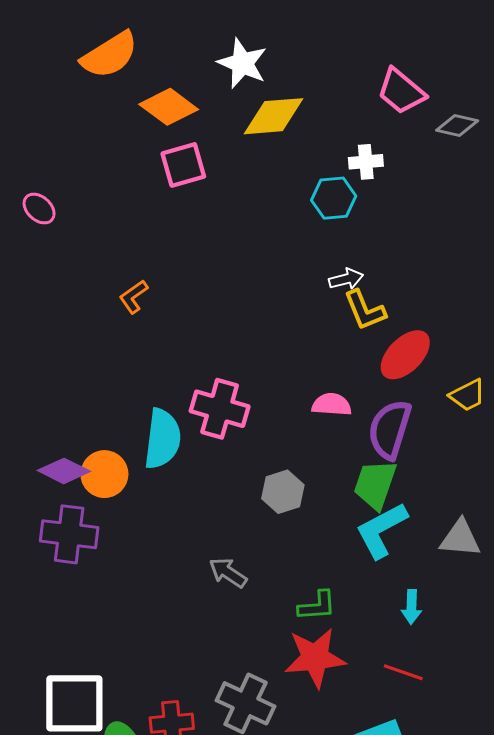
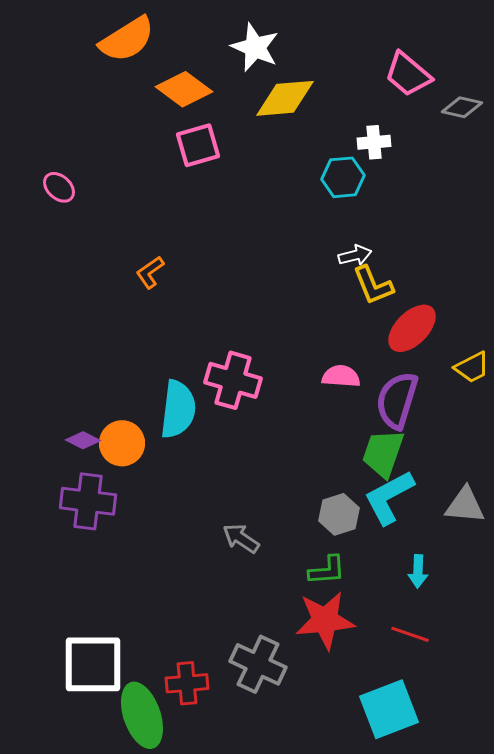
purple diamond: (64, 471) -> (83, 440), size x0.7
gray hexagon: (283, 492) -> (339, 514), moved

